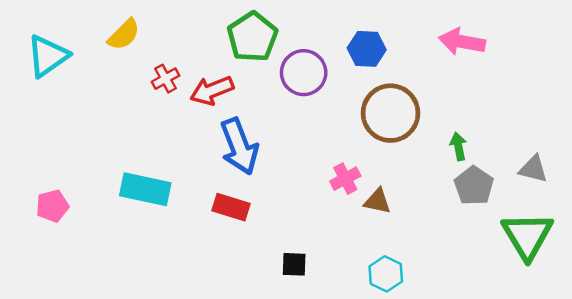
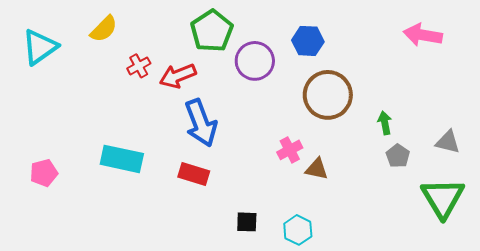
pink arrow: (462, 42) -> (423, 35), moved
gray pentagon: (474, 186) -> (398, 156), size x0.7
cyan hexagon: (386, 274) -> (298, 230), moved

